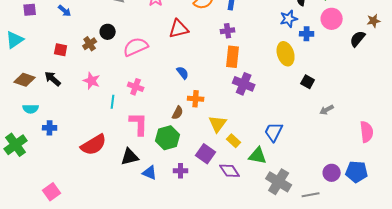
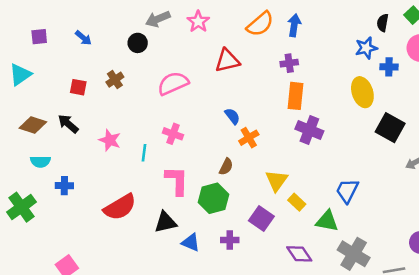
black circle: (108, 32) -> (138, 43), moved
pink star: (92, 81) -> (110, 140), moved
black square: (308, 82) -> (390, 128), size x1.6
orange cross: (196, 99) -> (249, 138), moved, turned -35
purple diamond: (230, 171) -> (299, 254), moved

